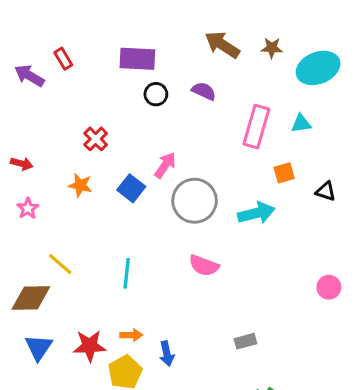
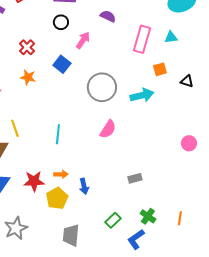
black circle: (156, 94) -> (61, 22), moved
red cross: (96, 139) -> (27, 47), moved
pink arrow: (165, 165) -> (83, 40), moved
blue square: (131, 188) -> (62, 64), moved
yellow line: (60, 264) -> (15, 128), turned 30
pink semicircle: (204, 266) -> (108, 129), turned -78

